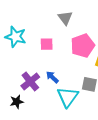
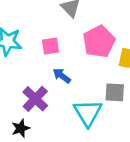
blue arrow: (52, 77) -> (62, 76), moved

